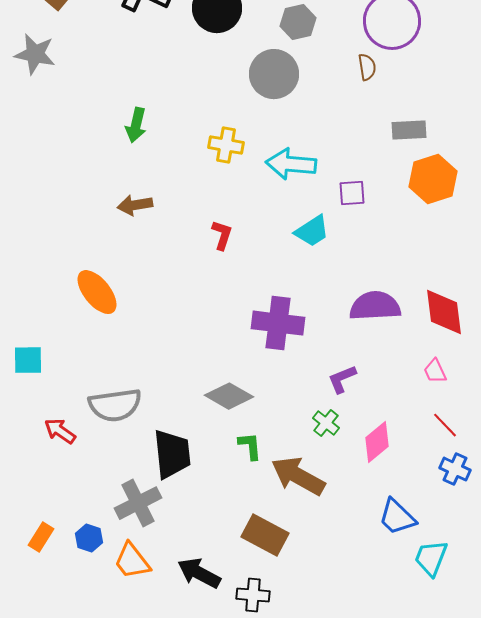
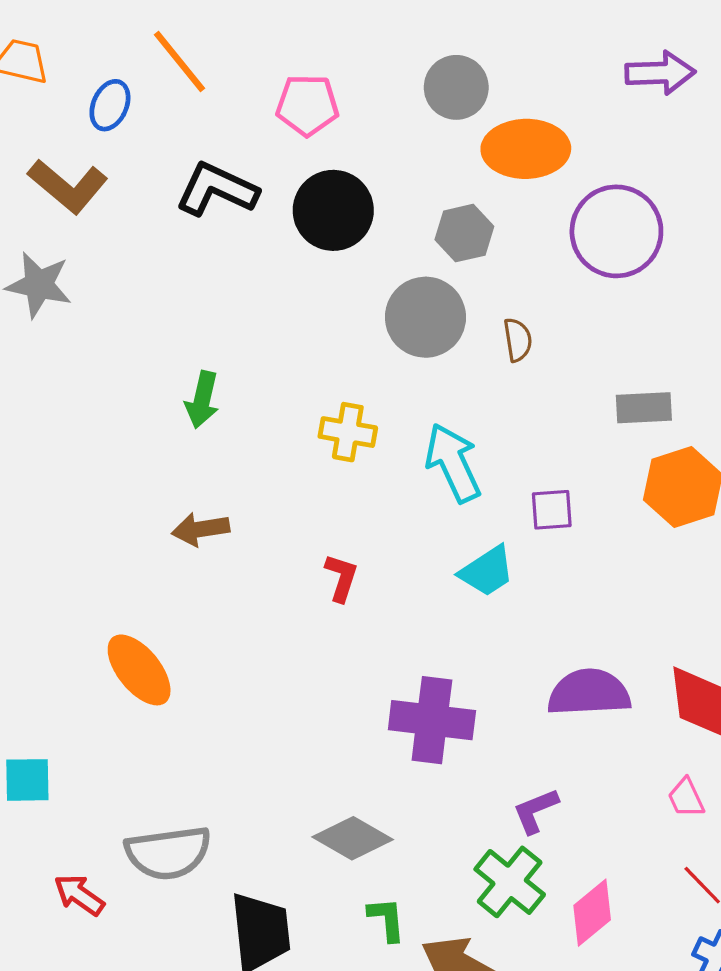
brown semicircle: (367, 67) -> (518, 340), moved
cyan arrow: (291, 164) -> (453, 463), turned 60
green cross: (326, 423) -> (510, 882), size x1.6

